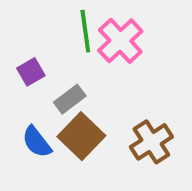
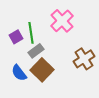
green line: (85, 31) -> (31, 33), moved
brown cross: (151, 142) -> (84, 59), moved

